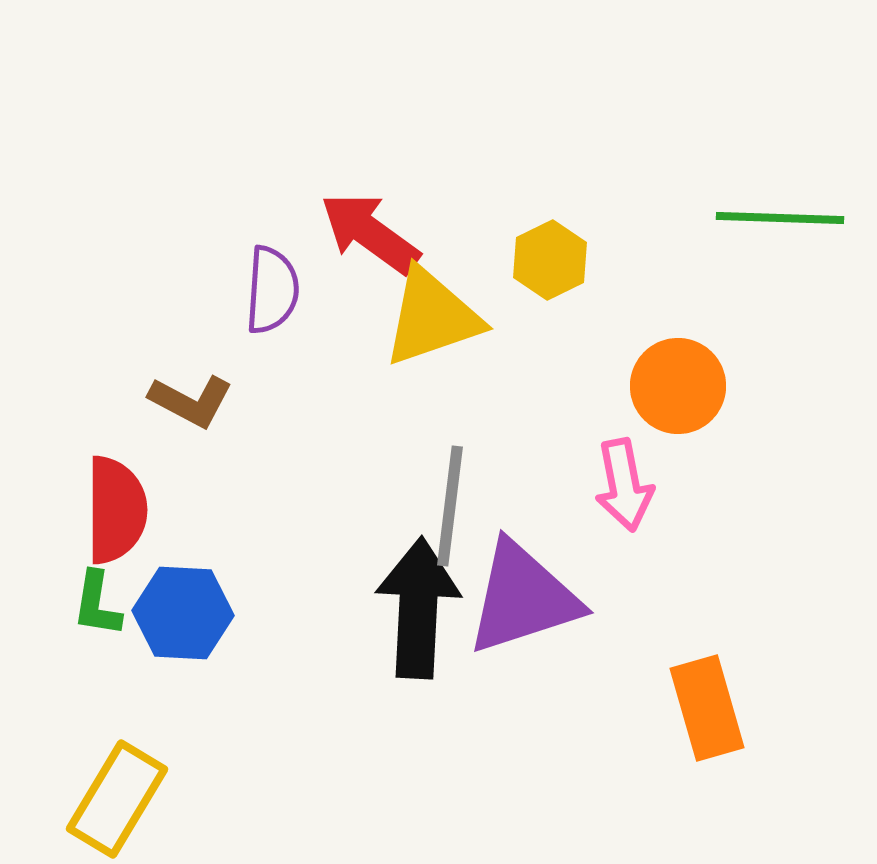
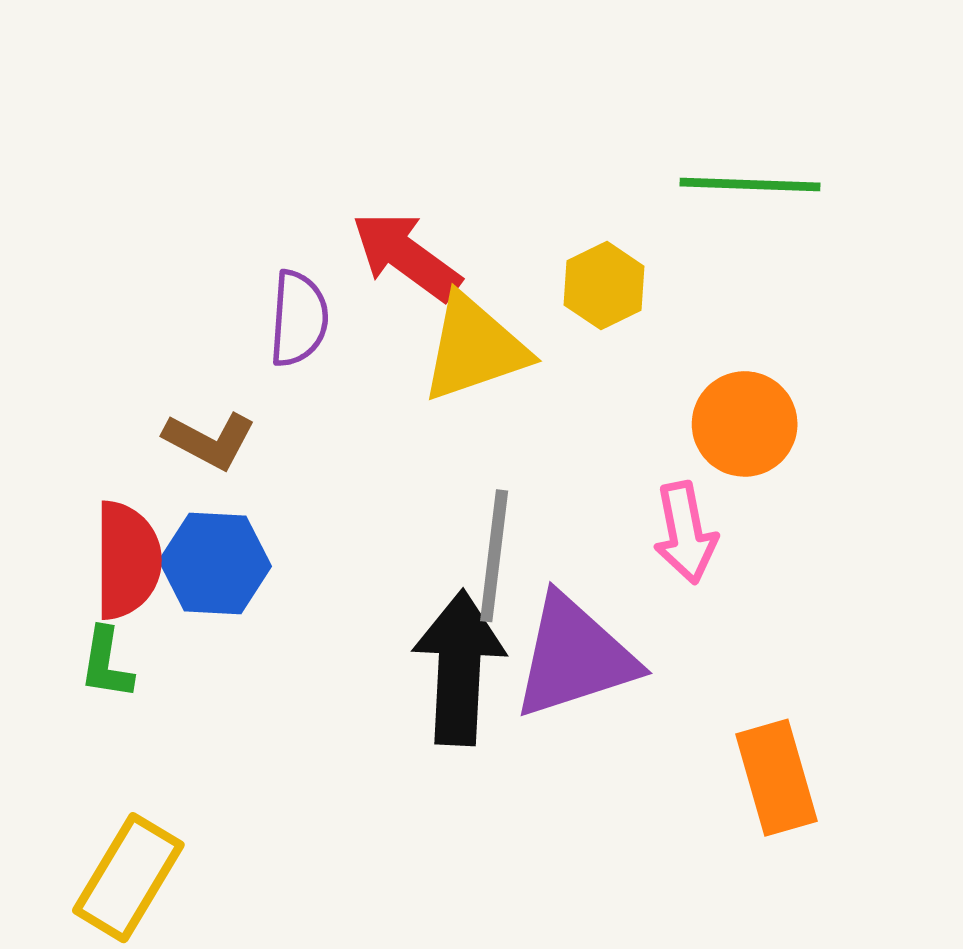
green line: (780, 218) -> (750, 184), moved
blue hexagon: (183, 613) -> (215, 563), moved

